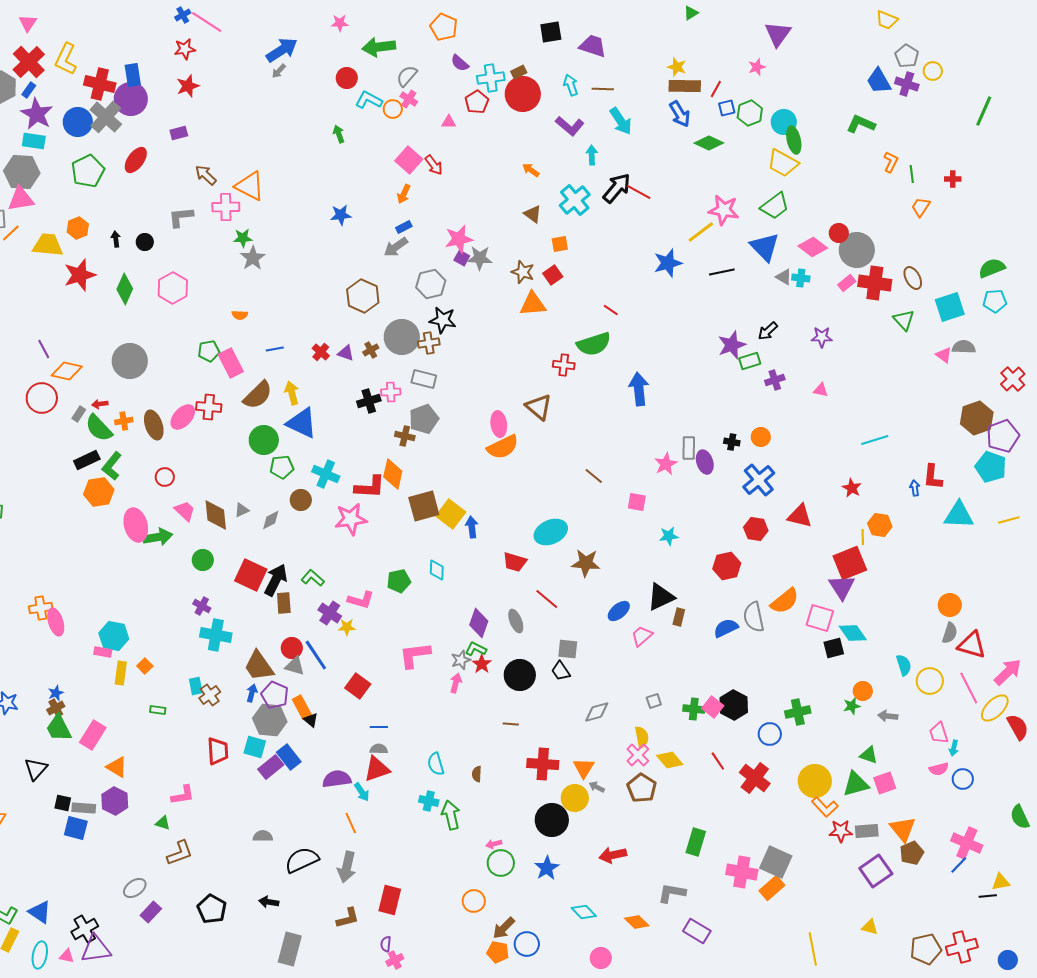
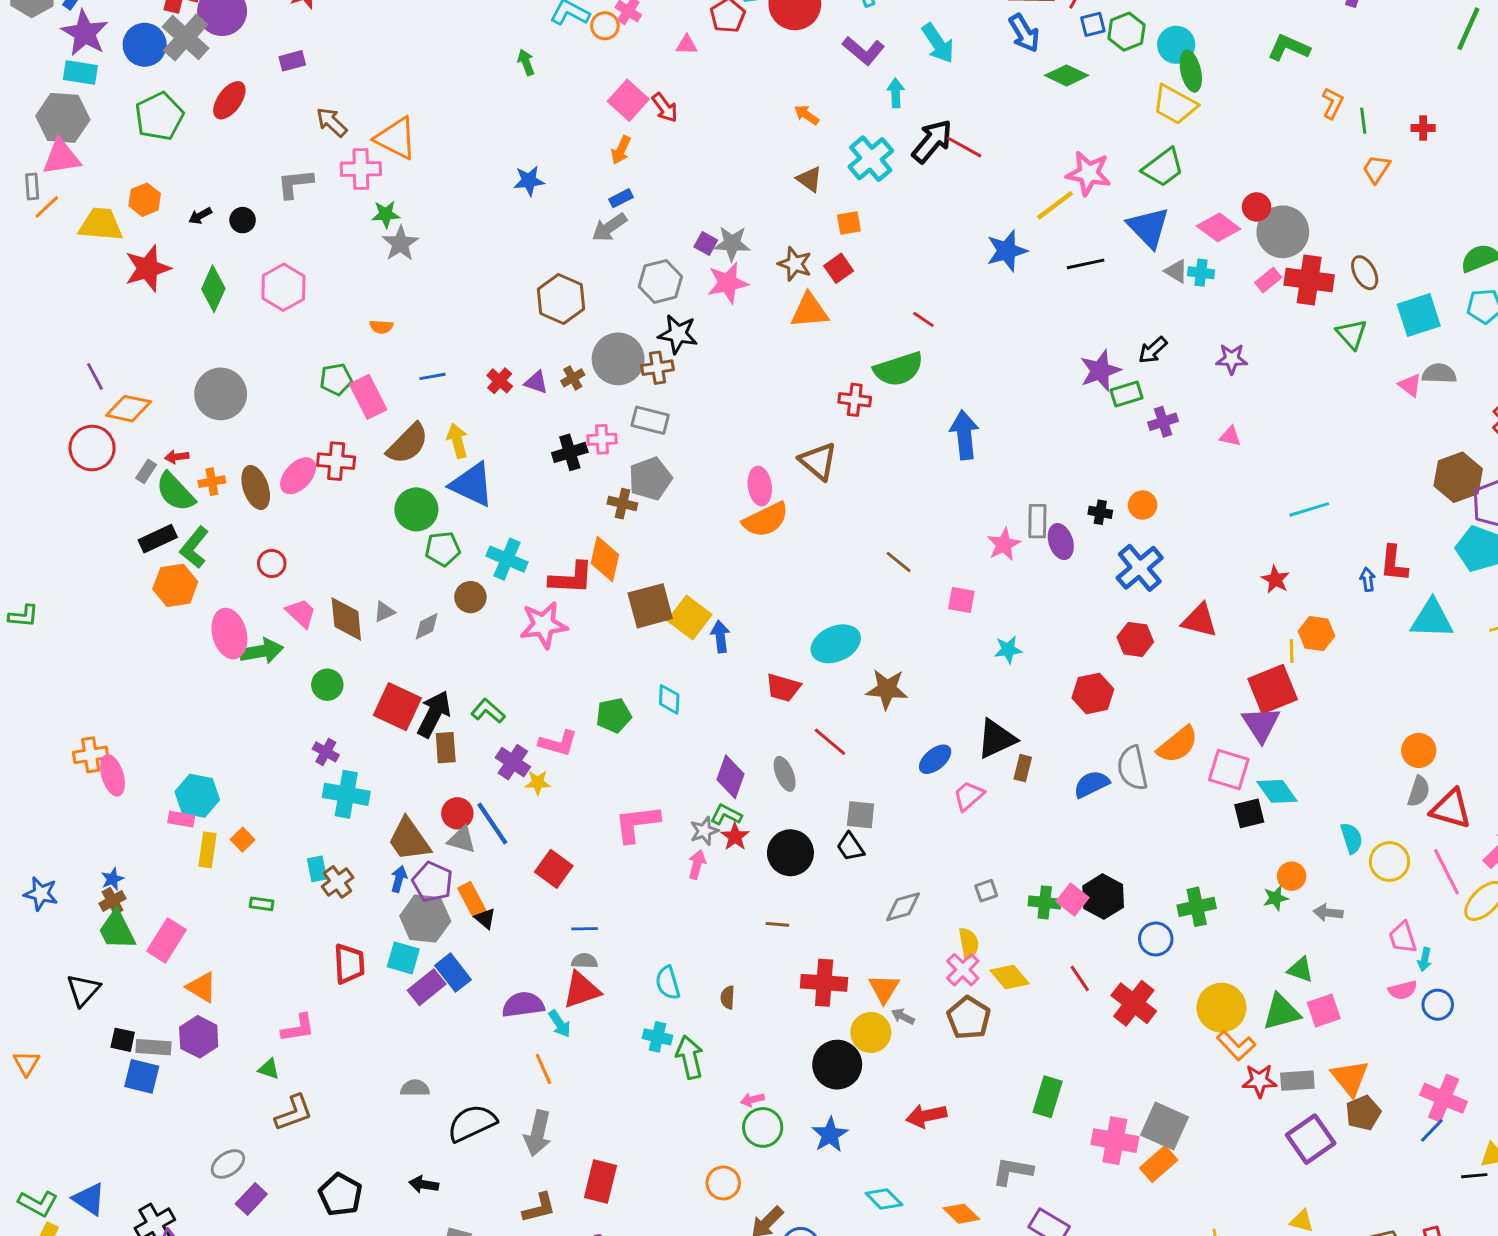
black arrow: (116, 239) -> (200, 216), turned -112
pink star: (459, 239) -> (728, 283), moved

